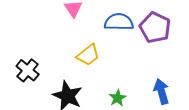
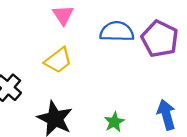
yellow trapezoid: (88, 55) -> (58, 60), moved

